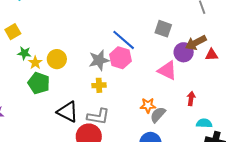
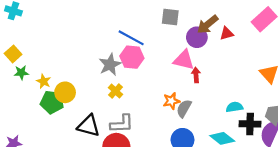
green star: (24, 53) -> (21, 73), moved
yellow circle: (57, 59) -> (65, 92), moved
yellow cross: (99, 85) -> (116, 91), turned -32
red arrow: (191, 99) -> (196, 75), moved

